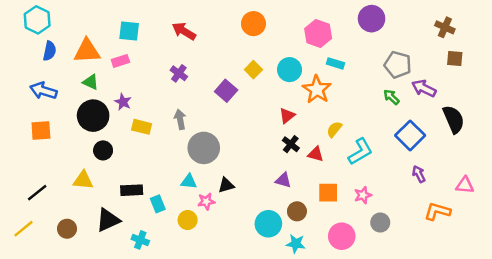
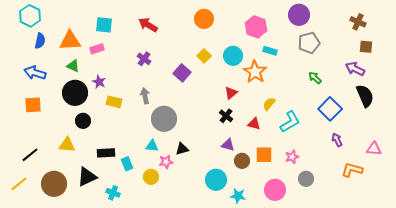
gray pentagon: (398, 65) -> (309, 43), moved, turned -30
purple arrow: (424, 88) -> (355, 69), moved
black cross: (291, 144) -> (226, 116), moved
brown circle: (297, 211) -> (242, 161), moved
brown circle: (67, 229) -> (54, 184), size x1.6

